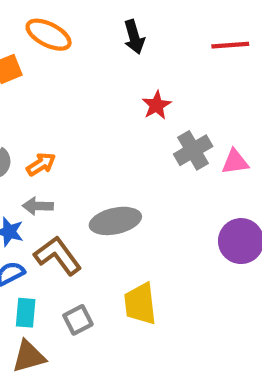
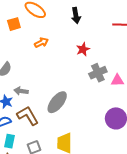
orange arrow: (41, 164) -> (41, 43), moved
gray ellipse: (115, 221) -> (57, 102), turned -45

